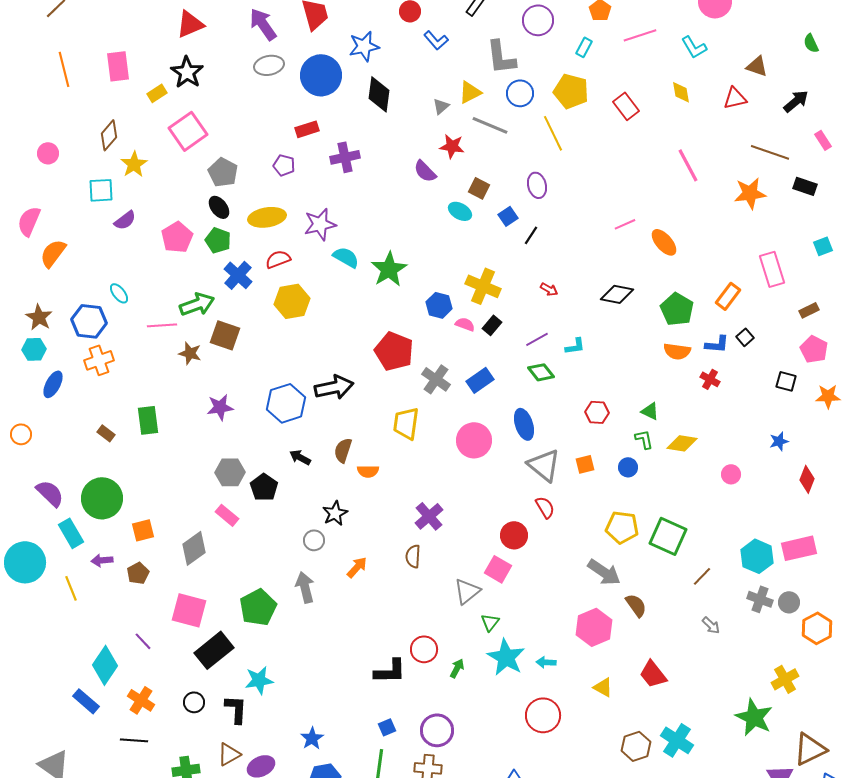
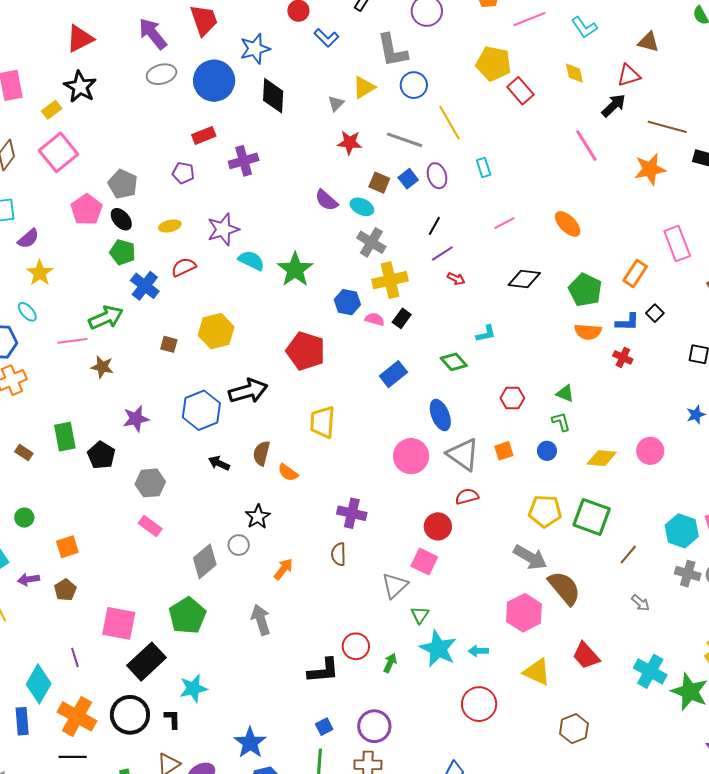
cyan rectangle: (584, 47) -> (484, 167), moved, turned -42
yellow pentagon: (571, 91) -> (494, 64), moved
black arrow: (796, 101) -> (614, 106), moved
gray line: (490, 125) -> (405, 140), moved
pink square: (188, 131) -> (59, 152), moved
yellow star: (134, 164) -> (40, 273), moved
purple semicircle: (425, 171) -> (326, 200), moved
blue square: (508, 216) -> (408, 179), moved
yellow ellipse: (267, 217) -> (170, 226), size x0.6
pink line: (625, 224) -> (504, 223), moved
pink pentagon: (177, 237) -> (87, 210), moved
yellow cross: (483, 286) -> (390, 280), turned -32
yellow hexagon: (292, 301) -> (216, 331), moved
brown square: (225, 335) -> (169, 344), moved, size x0.6
purple line: (537, 339) -> (442, 253), moved
gray cross: (436, 379) -> (371, 242), moved
pink circle: (474, 440) -> (411, 456), moved
yellow diamond: (682, 443) -> (602, 458), moved
orange semicircle: (368, 471) -> (288, 473), turned 40
pink circle: (731, 474) -> (650, 451), size x1.4
black pentagon: (264, 487) -> (101, 455), moved
green circle: (102, 498) -> (24, 518), size x0.5
red semicircle: (545, 507) -> (467, 496), turned -70
purple cross: (429, 516) -> (352, 513), turned -32
gray diamond: (194, 548) -> (205, 561), moved
gray arrow: (305, 587) -> (261, 620), moved
brown semicircle: (636, 605) -> (564, 588), size x1.5
purple line: (143, 641) -> (75, 657), turned 30
yellow triangle: (603, 687) -> (537, 672), size x1.4
orange cross: (141, 700) -> (77, 716), size x1.4
blue rectangle: (86, 701) -> (22, 721), turned 48
black circle: (194, 702) -> (130, 715), size x1.8
black L-shape: (236, 709) -> (172, 719), size x0.7
blue star: (312, 738) -> (250, 743), size x1.4
cyan cross: (677, 740) -> (650, 671), moved

